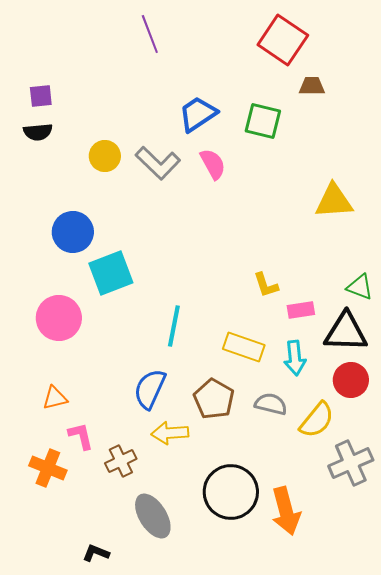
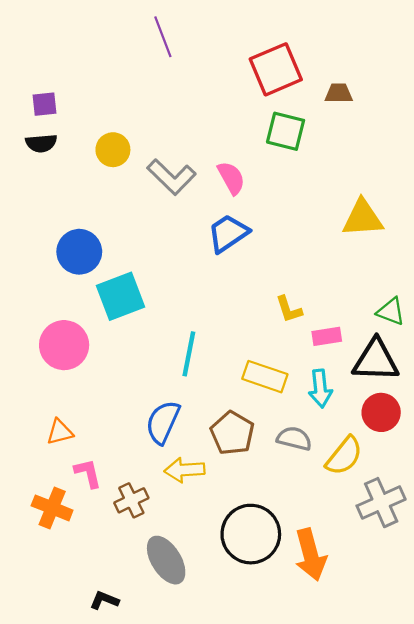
red square: (283, 40) -> (276, 69), moved, turned 33
blue trapezoid: (198, 114) -> (228, 233), moved
yellow circle: (105, 156) -> (113, 150), moved

